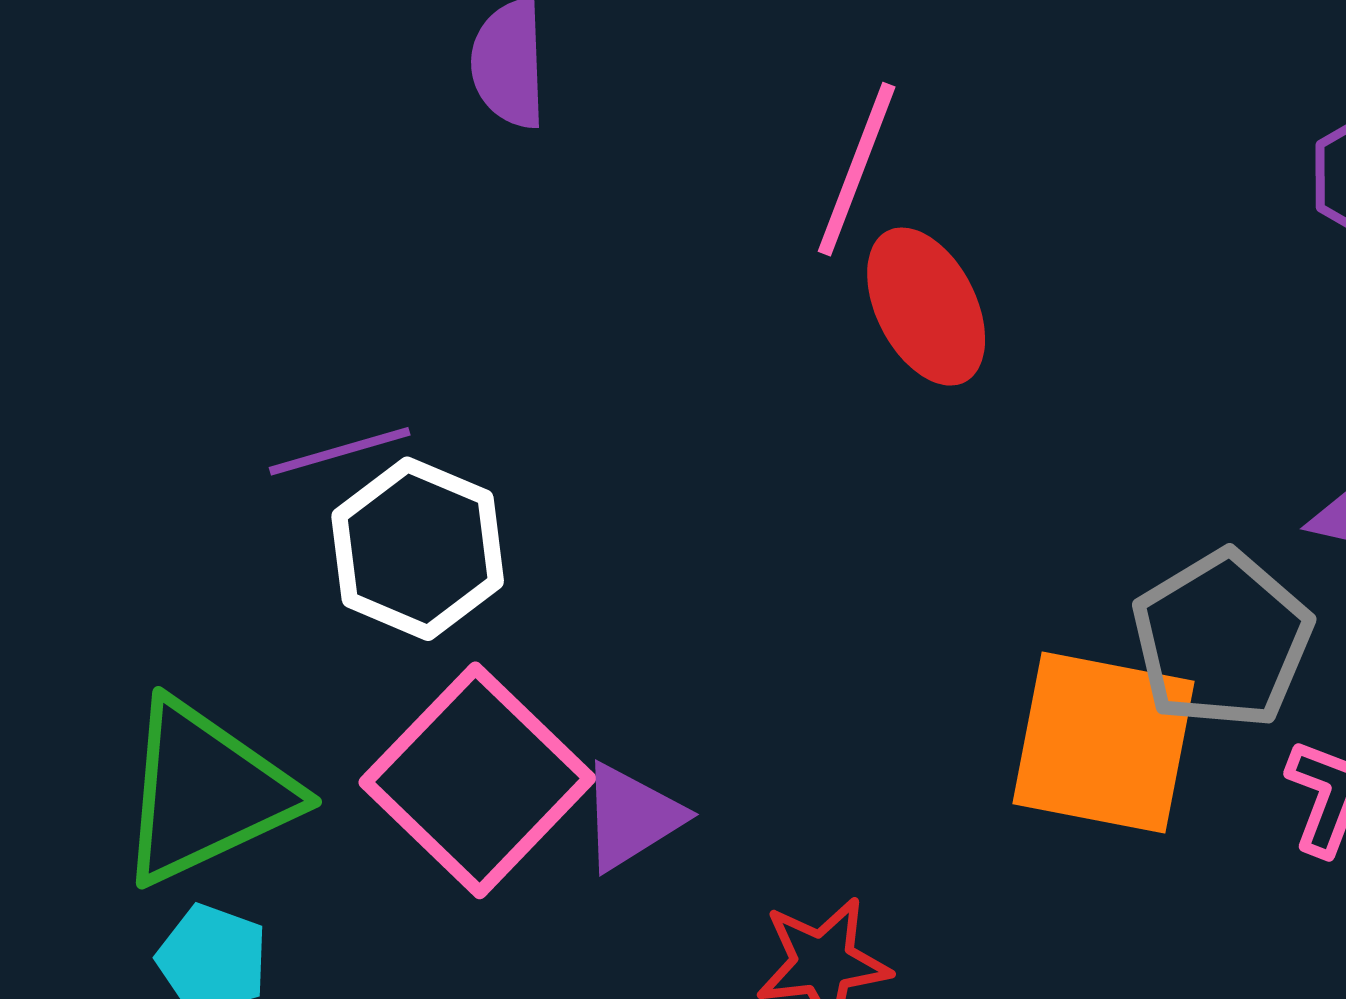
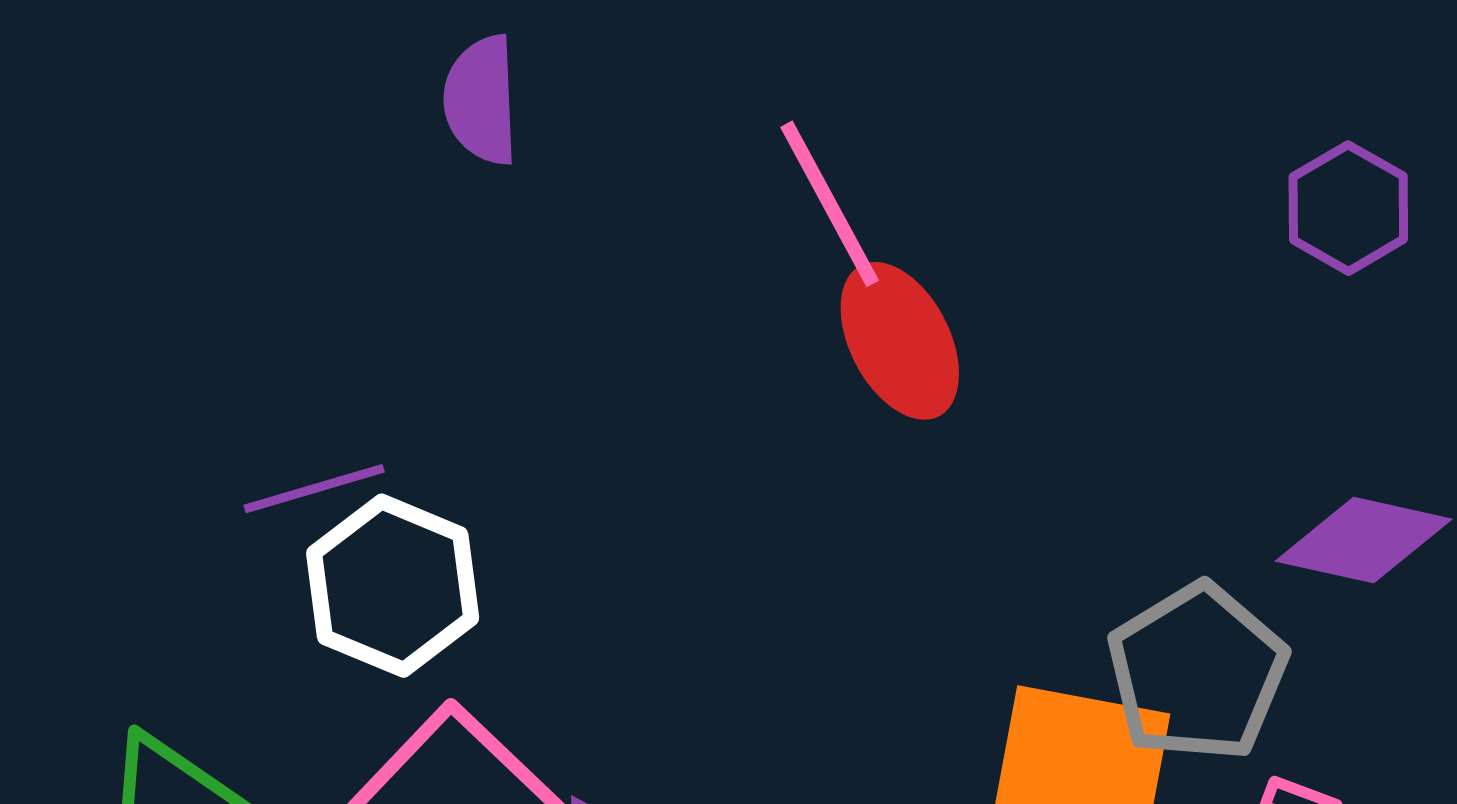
pink line: (857, 169) -> (830, 204), turned -49

